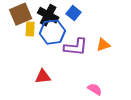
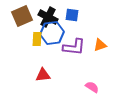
blue square: (74, 13) -> (72, 15), turned -32
yellow rectangle: (30, 29) -> (37, 39), moved

